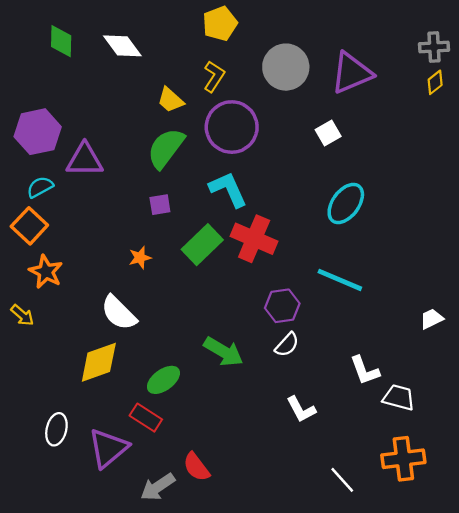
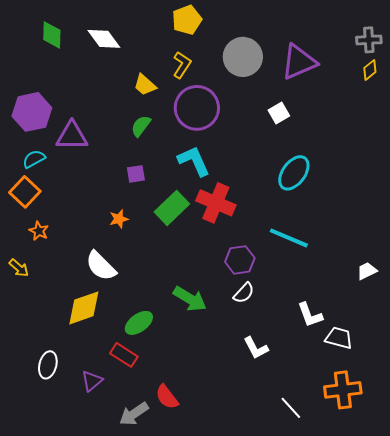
green semicircle: (166, 148) -> (141, 126), size x0.6
orange star: (46, 272) -> (39, 231), size x0.7
purple triangle: (108, 448) -> (92, 381), size x0.6

